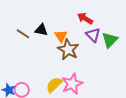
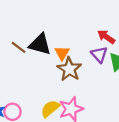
red arrow: (85, 18) -> (106, 37), moved
black triangle: (41, 30) -> (40, 44), size x1.5

